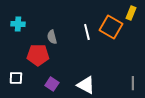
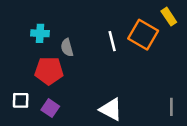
yellow rectangle: (131, 13) -> (169, 17), turned -56
cyan cross: (18, 24) -> (40, 33), moved
purple square: (52, 84) -> (50, 108), moved

